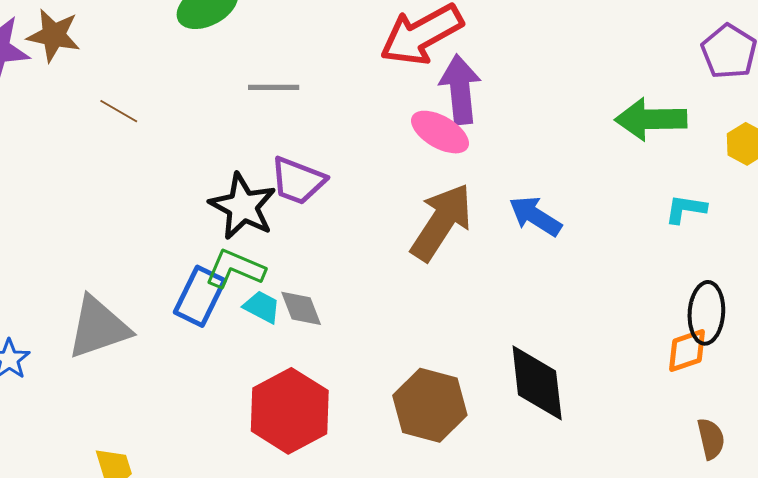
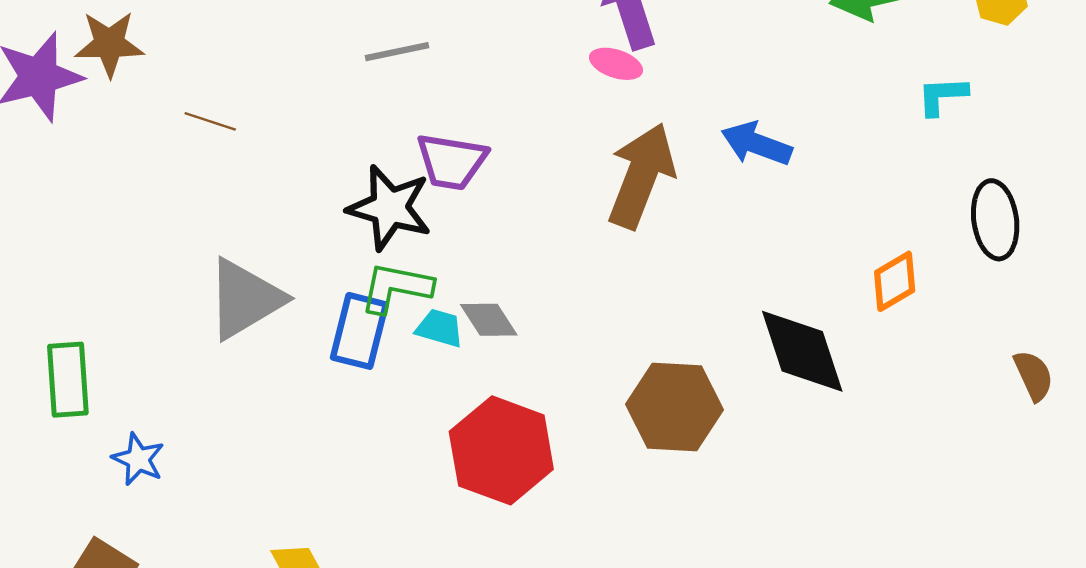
pink ellipse: (440, 132) -> (616, 64), size x0.7
gray triangle: (98, 327) -> (245, 299), moved
orange diamond: (687, 351) -> (895, 281), moved

